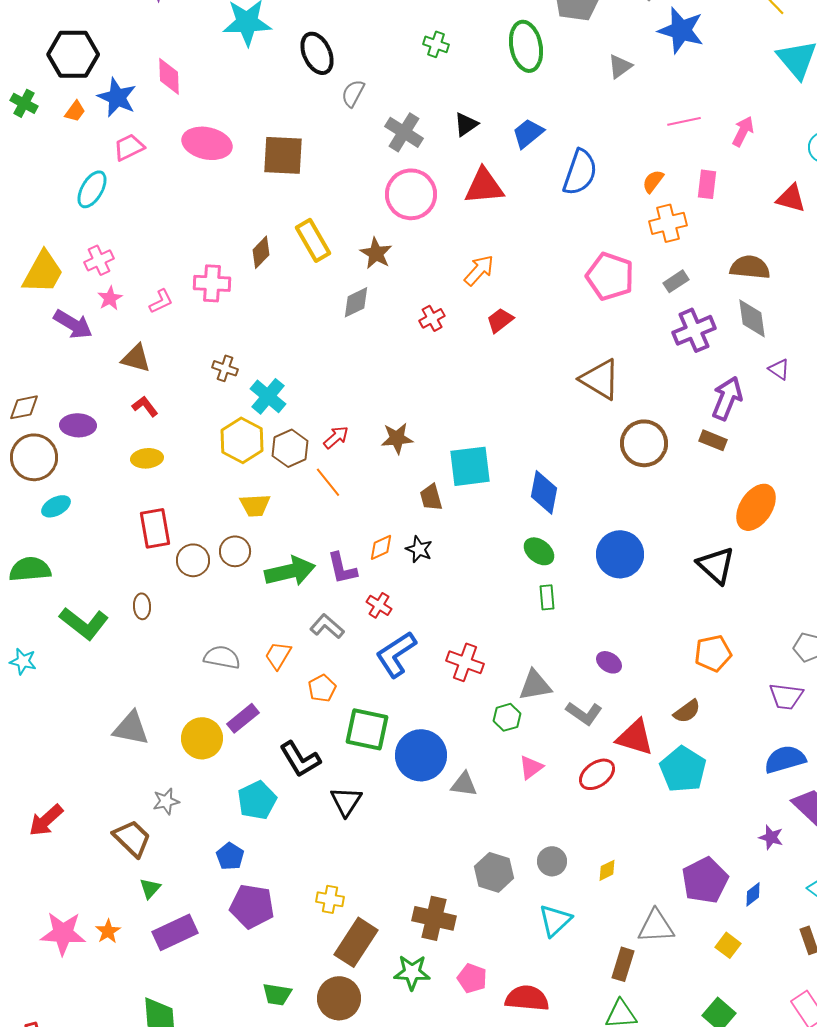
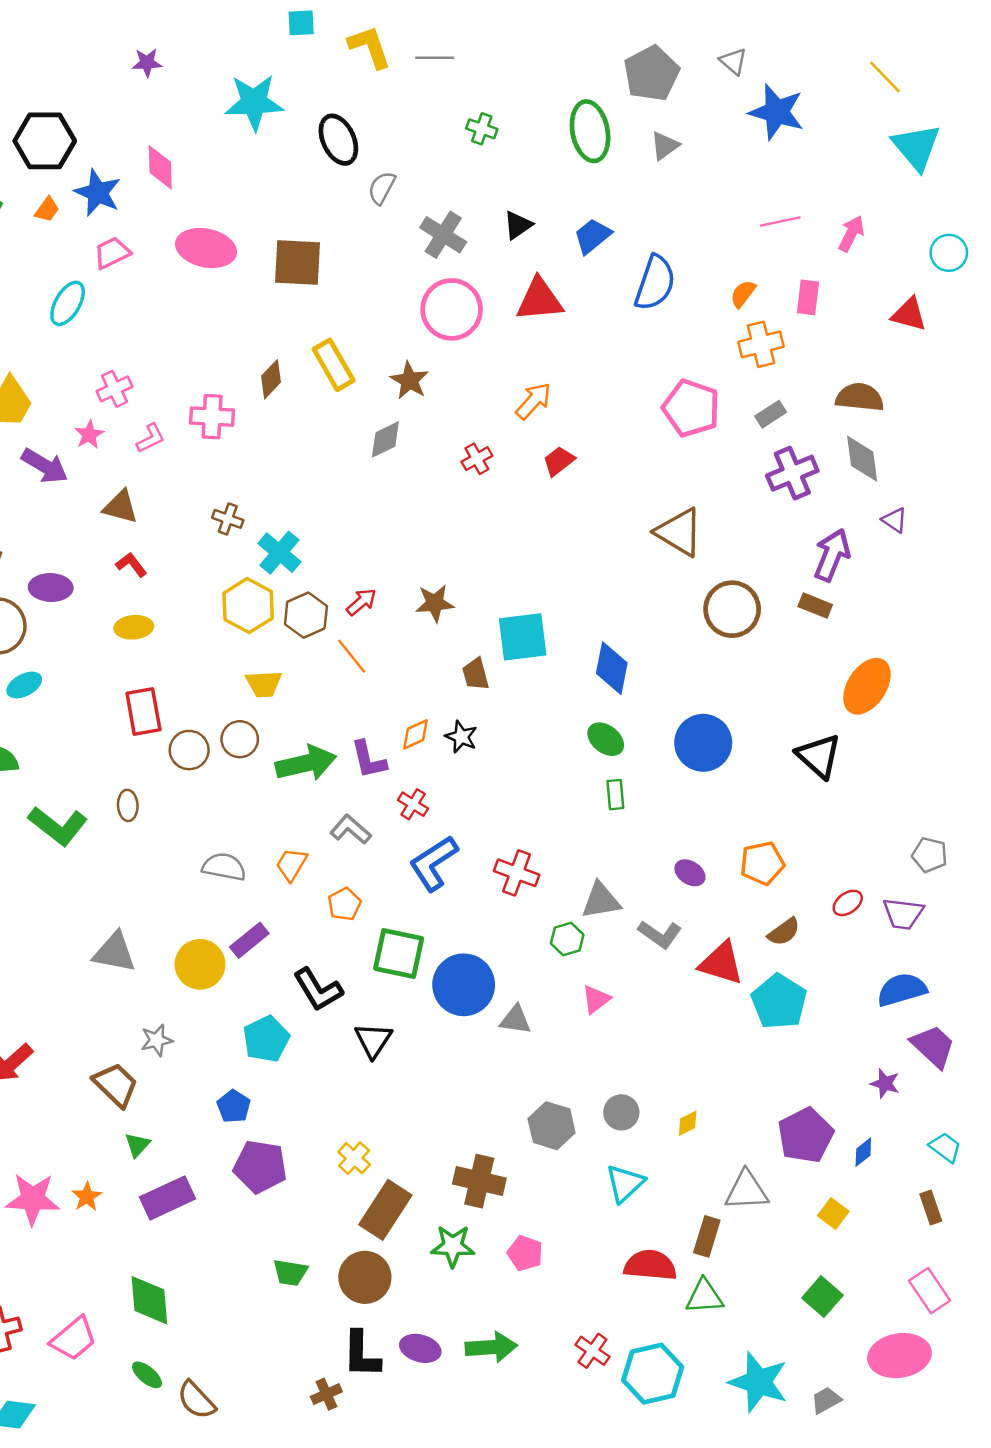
gray triangle: (620, 66) -> (665, 146), moved
pink cross: (99, 260) -> (115, 389), moved
orange pentagon: (713, 653) -> (762, 863), moved
red ellipse: (597, 774) -> (848, 903), moved, size x0.7
yellow cross: (330, 899) -> (354, 1158), turned 32
red semicircle: (527, 998) -> (650, 1265), moved

